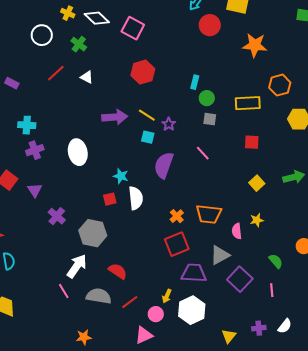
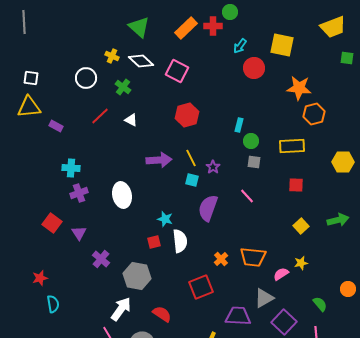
orange hexagon: (280, 85) -> (314, 114), moved
yellow line: (147, 115) -> (191, 158), turned 30
pink semicircle: (237, 231) -> (281, 274), turned 63
red square: (177, 244) -> (201, 287), moved

